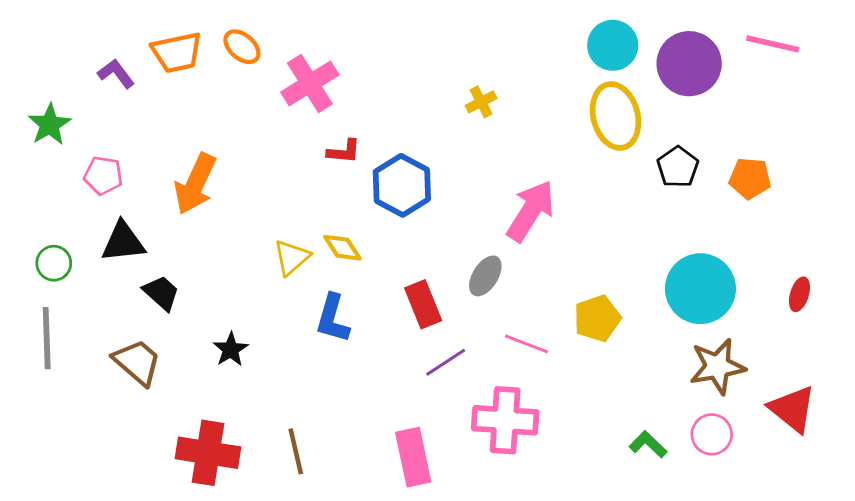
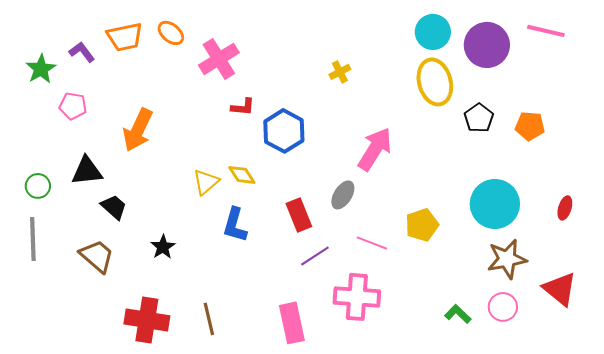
green star: (50, 125) -> (41, 69), moved
pink pentagon: (103, 175) -> (73, 106), moved

